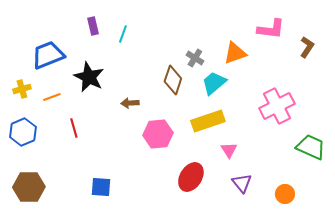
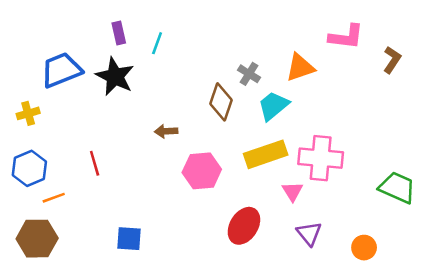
black star: (89, 77) -> (115, 76), moved
orange line: (52, 97) -> (54, 198), moved
pink cross: (277, 106) -> (321, 158), moved, turned 32

